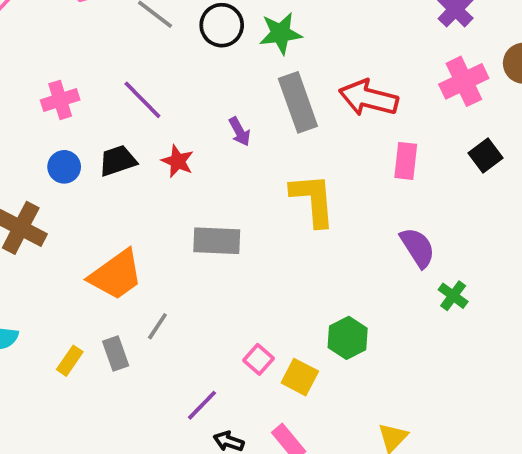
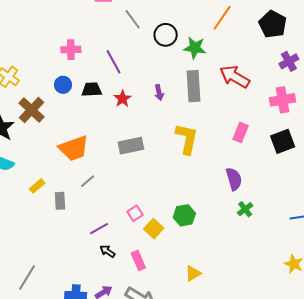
red arrow: (368, 98) -> (235, 77), moved
black square: (485, 155) -> (283, 141), size x1.4
gray rectangle: (217, 241) -> (131, 146), turned -30
gray rectangle: (116, 353) -> (60, 201), moved

